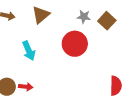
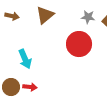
cyan arrow: (29, 51) -> (25, 59), moved

